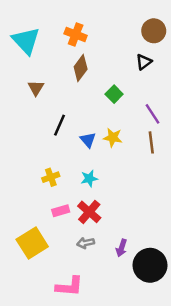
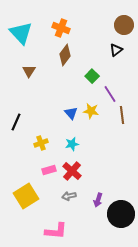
purple line: (152, 114) -> (110, 94), moved
black line: (59, 125) -> (16, 122), moved

